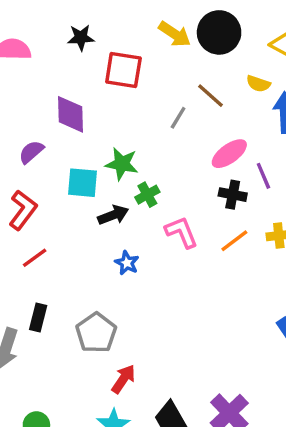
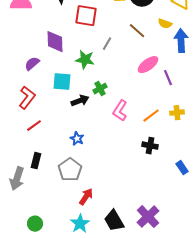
gray line: (178, 118) -> (107, 44), moved
green star: (122, 164) -> (85, 60), moved
black cross: (233, 195) -> (150, 146), moved
pink L-shape: (181, 232) -> (120, 111), turned -125
blue star: (127, 263) -> (77, 139), moved

